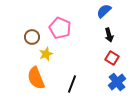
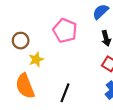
pink pentagon: (60, 28) -> (65, 31), moved

